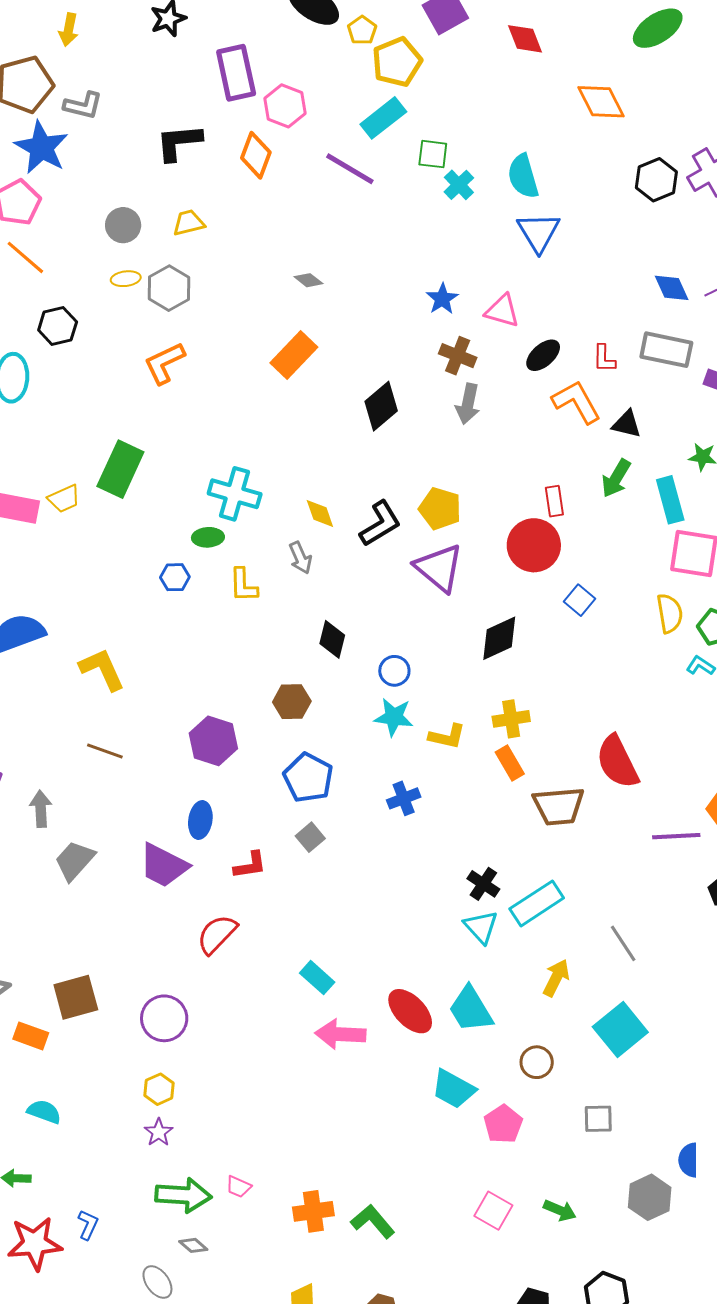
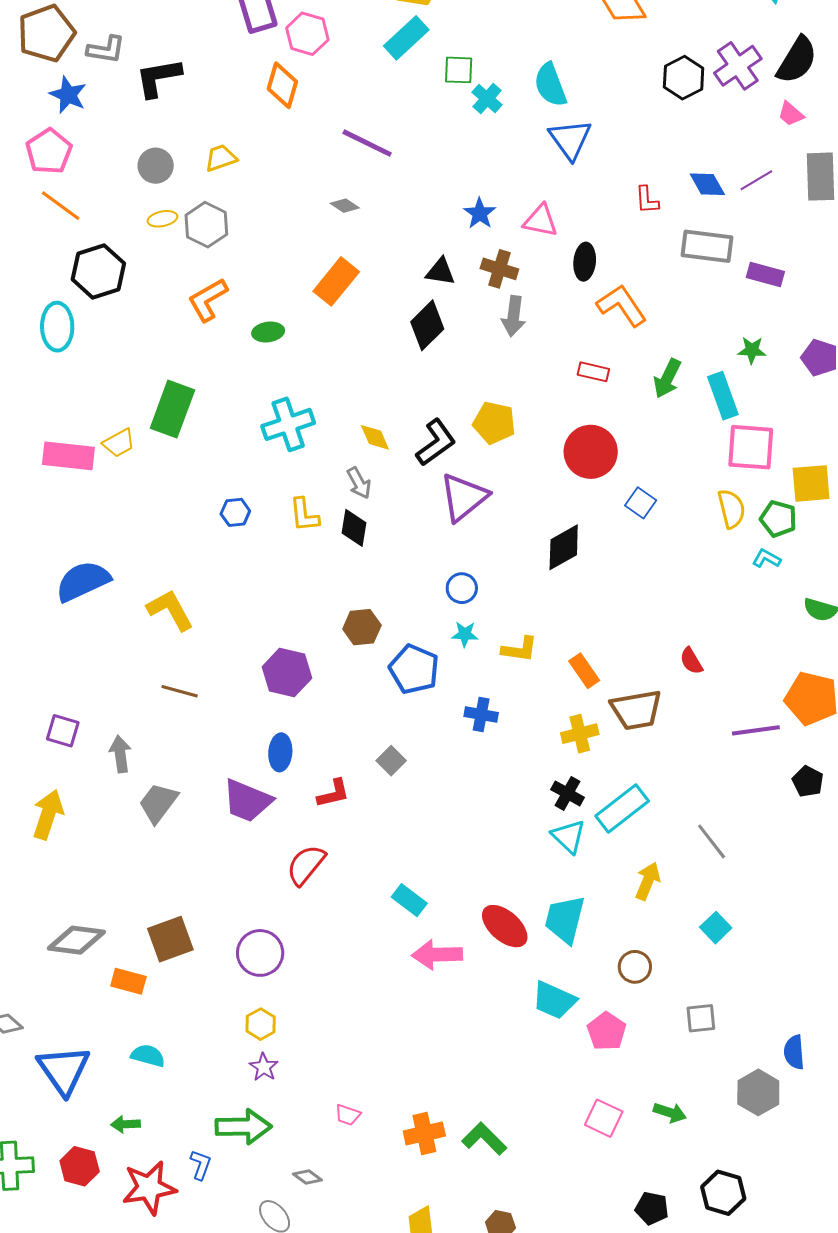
black L-shape: (179, 142) -> (158, 78), moved
blue star: (42, 147) -> (68, 95), size x0.7
purple line: (350, 169) -> (367, 143), moved
black hexagon: (58, 326) -> (98, 271), size x1.4
black ellipse: (543, 355) -> (585, 262), turned -39
red L-shape: (604, 358) -> (647, 200), moved
black triangle: (627, 424) -> (440, 272), moved
cyan cross: (235, 494) -> (288, 424), turned -30
red rectangle: (554, 501) -> (593, 372), moved, turned -64
green ellipse: (208, 537) -> (268, 332), moved
purple triangle: (439, 568) -> (464, 497), moved, turned 46
black diamond: (332, 639) -> (354, 528), moved
cyan star: (394, 717) -> (465, 634), size x0.7
yellow cross: (511, 719) -> (580, 734), moved
red semicircle: (617, 762) -> (691, 661), size x0.5
blue pentagon: (308, 778) -> (414, 669), moved
blue cross: (404, 798) -> (481, 715), turned 36
cyan trapezoid: (471, 1009) -> (565, 919), turned 50
cyan square: (620, 1030) -> (716, 928), size x0.6
green arrow: (183, 1195) -> (243, 1127), moved

